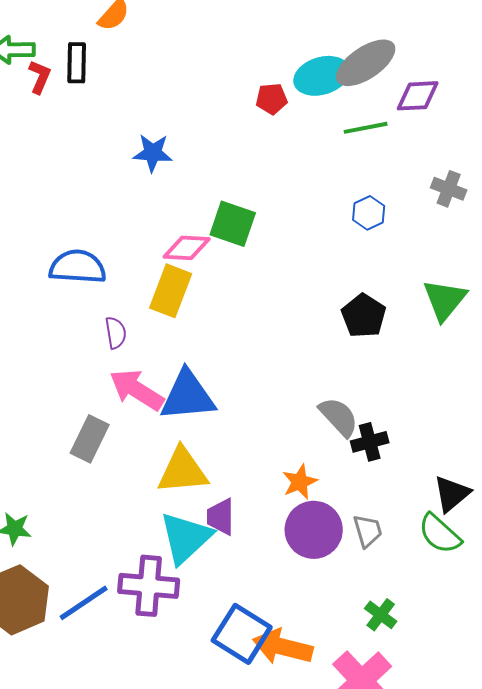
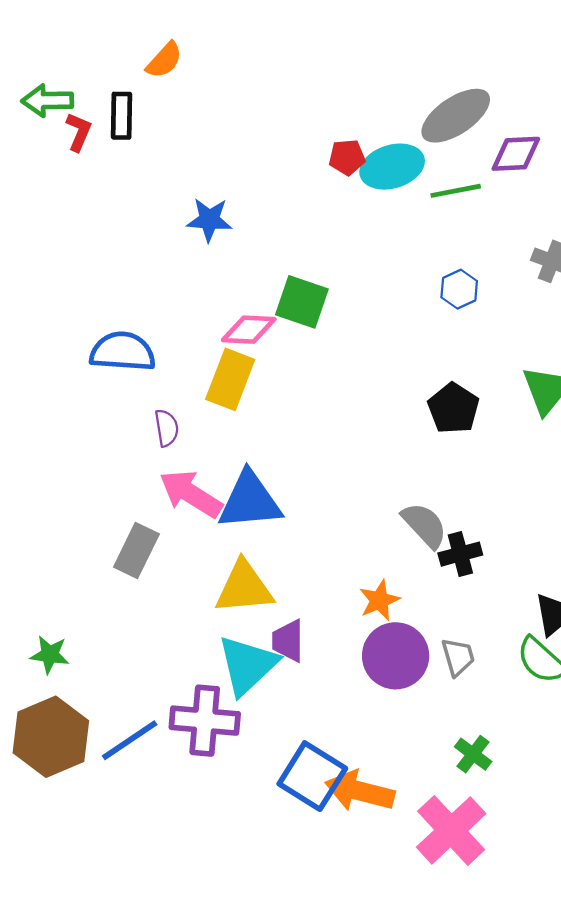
cyan ellipse: (322, 76) -> (392, 167), moved

